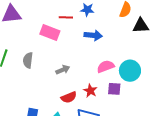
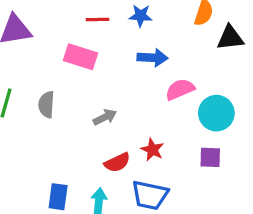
red line: (66, 17) -> (98, 19), moved
pink semicircle: (106, 66) -> (180, 89), moved
purple square: (114, 89) -> (210, 157), moved

